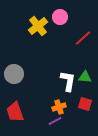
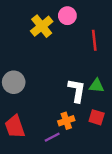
red line: (83, 38) -> (94, 40), turned -54
purple line: (55, 121) -> (52, 137), moved

